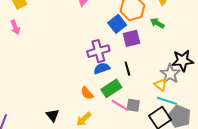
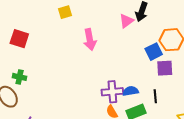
pink arrow: (15, 27) -> (90, 40), moved, size x1.5
purple cross: (98, 51) -> (112, 92), moved

